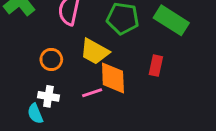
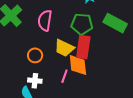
red rectangle: (156, 66) -> (83, 47), moved, size x1.6
pink line: (92, 93) -> (64, 76), turned -48

